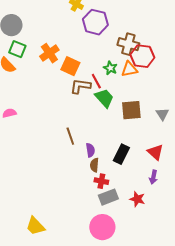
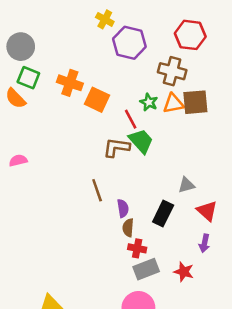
orange cross: (49, 53) -> (70, 83), turned -36
red hexagon: (142, 56) -> (190, 35), moved
brown L-shape: (80, 86) -> (116, 148), moved
brown square: (131, 110) -> (195, 102), moved
gray triangle: (162, 114) -> (186, 185), moved, turned 48

